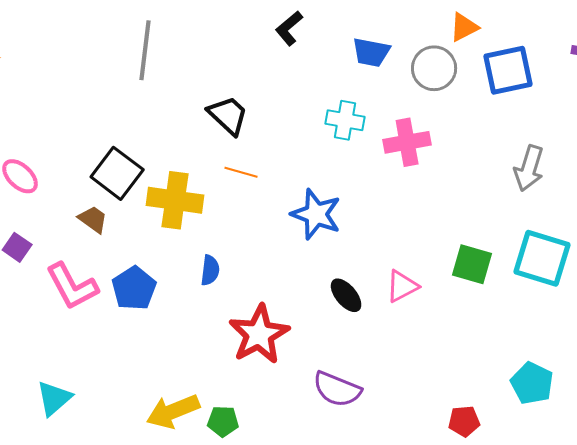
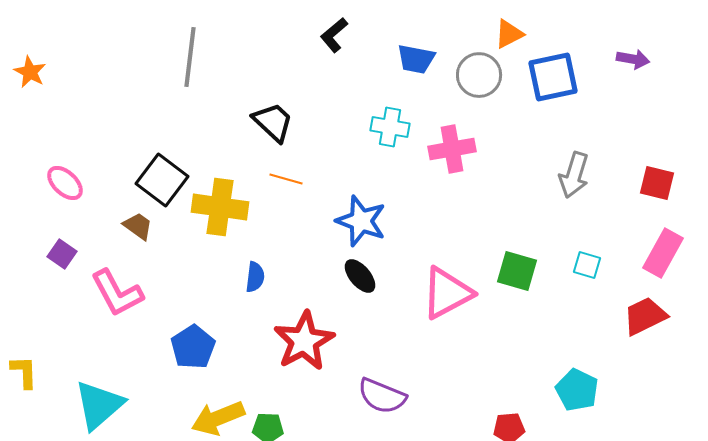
cyan square: (542, 258) -> (587, 265), size x0.5
pink triangle: (402, 286) -> (447, 293), size x1.6
blue pentagon: (134, 288) -> (193, 347), moved
black ellipse: (346, 295) -> (360, 276), moved
cyan triangle: (54, 398) -> (99, 405), size x1.4

